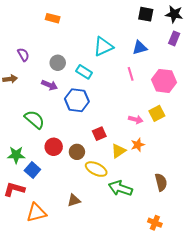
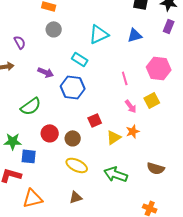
gray circle: (58, 63) -> (54, 29), moved
pink line: (131, 74) -> (125, 78), moved
green semicircle: (34, 119) -> (31, 106), turned 105
pink arrow: (136, 119) -> (131, 106), turned 40
yellow ellipse: (96, 169) -> (77, 165), moved
blue square: (32, 170) -> (29, 156), turned -35
brown semicircle: (161, 182) -> (156, 168), turned 120
brown triangle: (74, 200) -> (76, 197), moved

